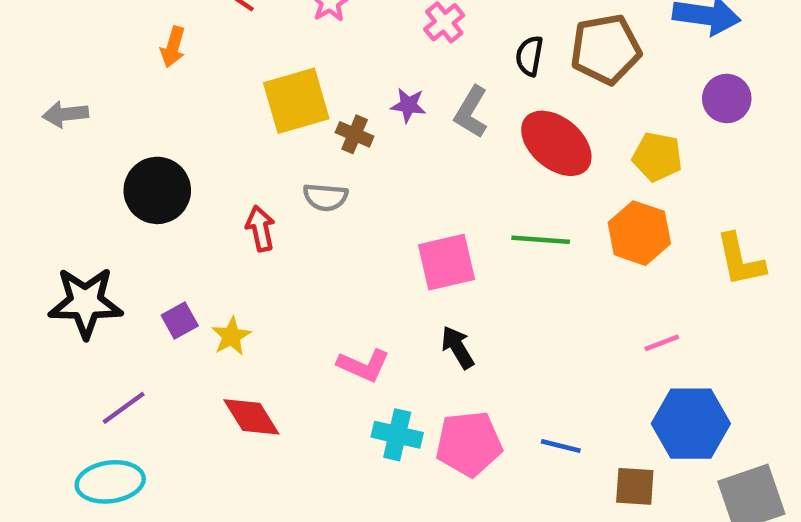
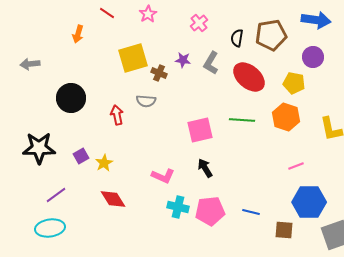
purple circle: (727, 98) -> (313, 57), moved

